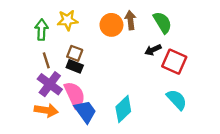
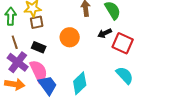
orange circle: (111, 25) -> (70, 37), moved
brown square: (75, 53) -> (37, 22), moved, turned -32

